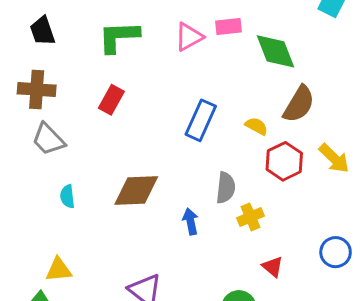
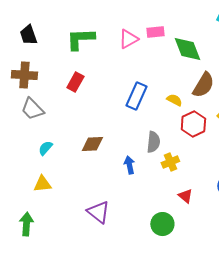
brown diamond: (136, 191) -> (92, 144), size x0.7
cyan semicircle: (67, 196) -> (45, 148), turned 49
yellow triangle: (59, 270) -> (42, 184), moved

